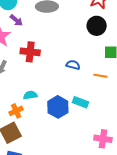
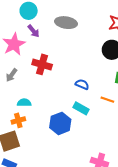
cyan semicircle: (30, 95) -> (24, 103), moved
cyan rectangle: (80, 102) -> (81, 108), moved

